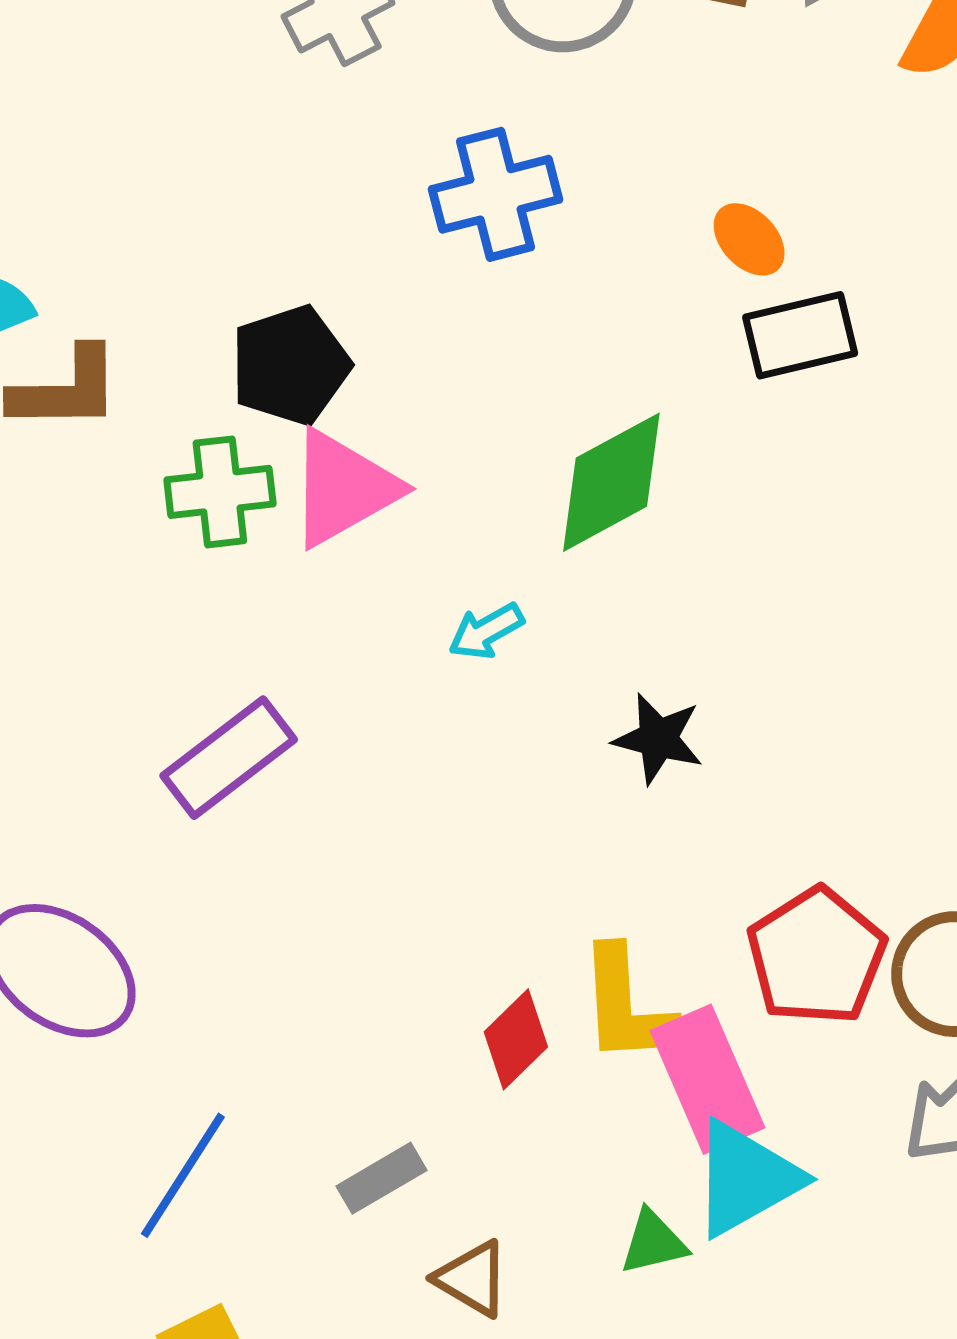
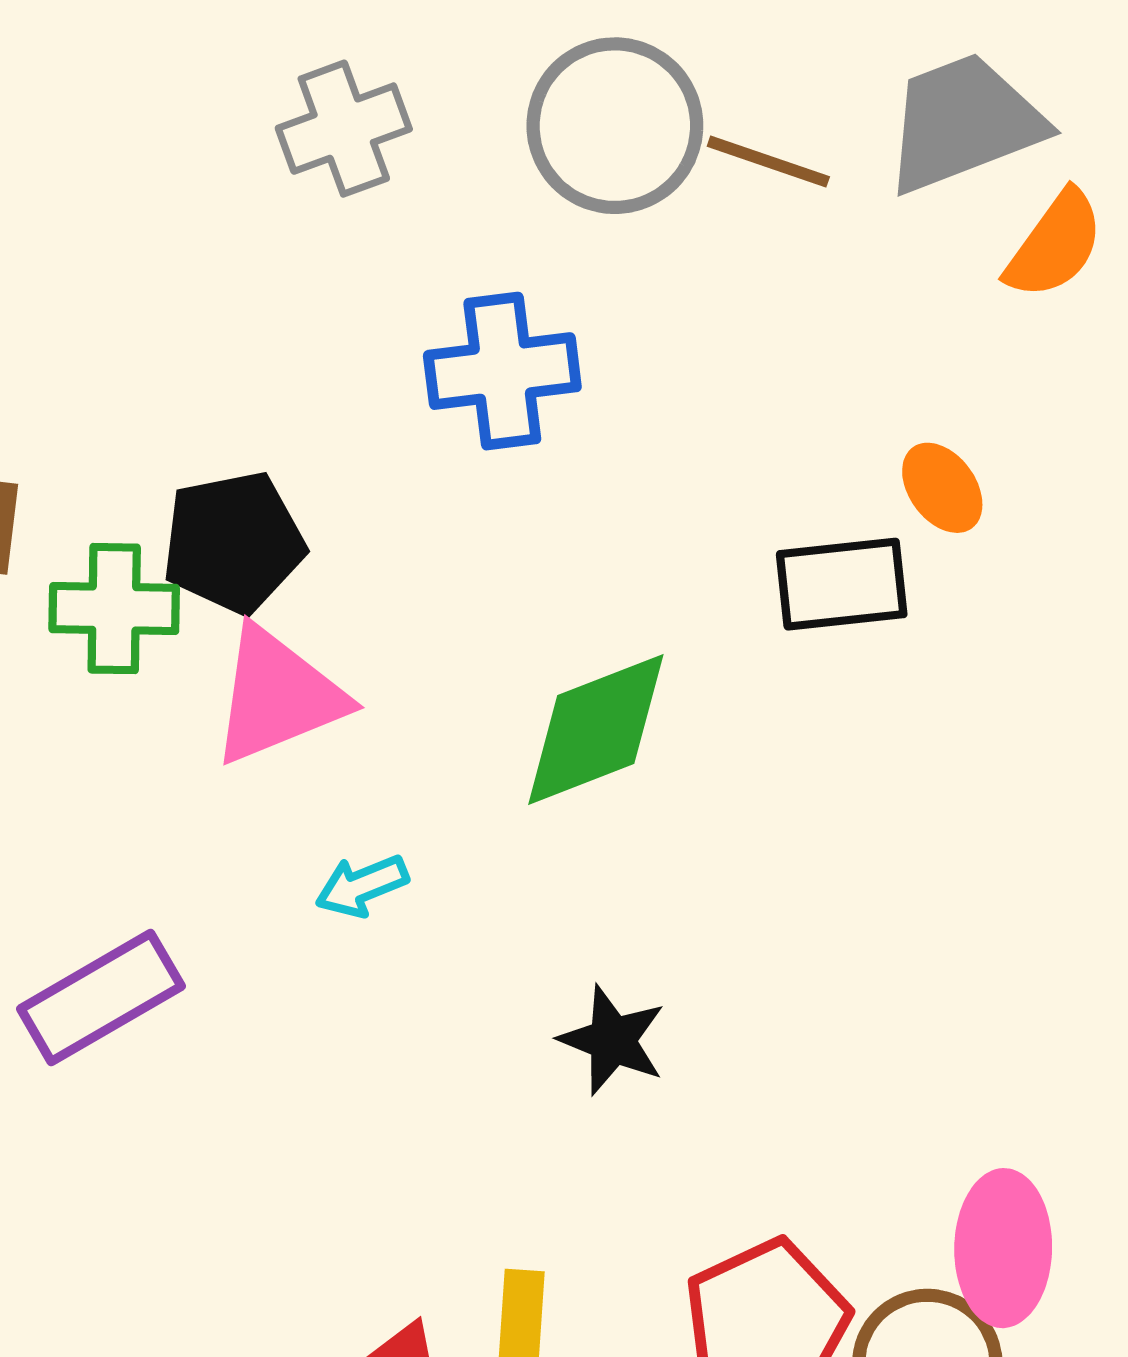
orange ellipse: (749, 239) -> (942, 488), moved
green cross: (220, 492) -> (114, 609), moved
cyan arrow: (486, 631) -> (362, 886), moved

